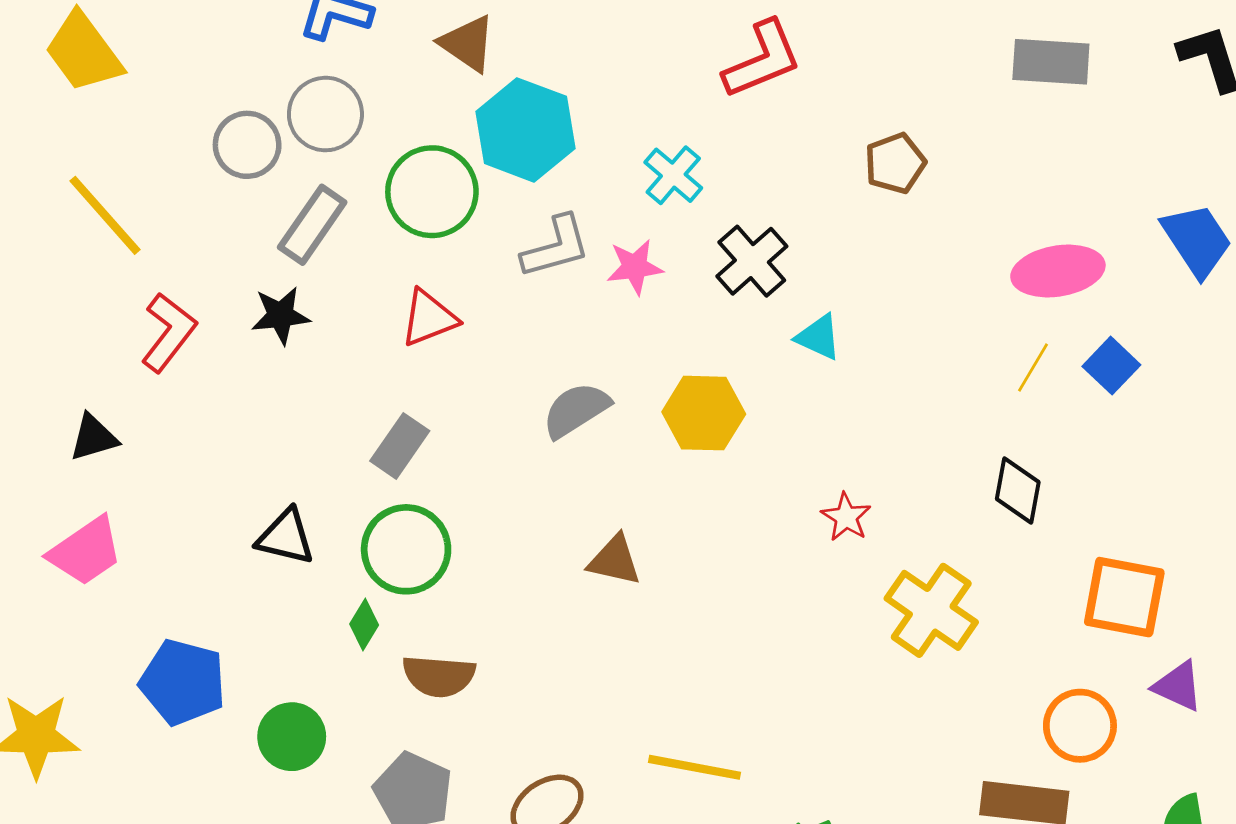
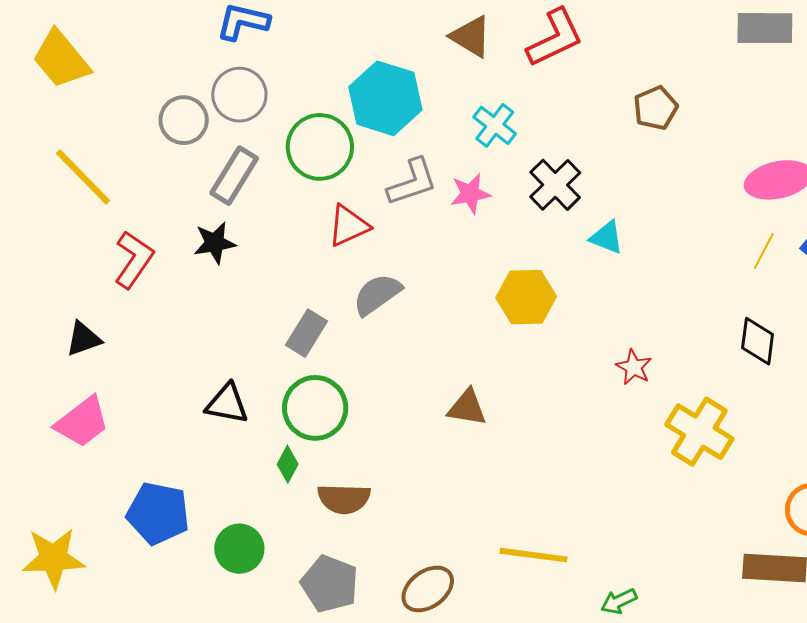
brown triangle: (468, 43) -> (471, 37), moved
red triangle: (429, 318) -> (349, 226), moved
gray semicircle: (576, 410) -> (377, 294), moved

